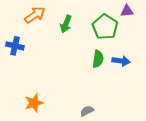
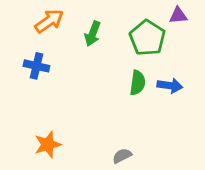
blue cross: (15, 46) -> (36, 66), moved

